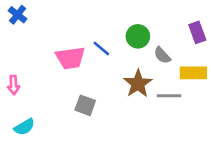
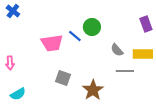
green circle: (138, 36) -> (92, 27), moved
gray semicircle: (162, 55) -> (117, 50), moved
brown star: (138, 84) -> (93, 90), moved

